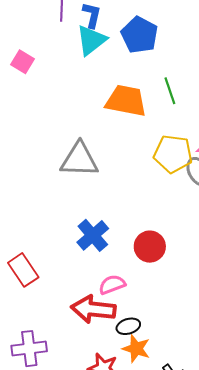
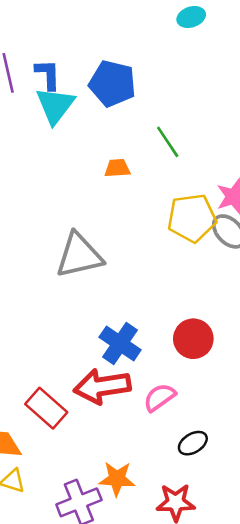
orange trapezoid: (126, 101) -> (117, 168), size x0.5
red arrow: (93, 309) -> (102, 386), moved
orange star: (136, 349) -> (117, 479), moved

